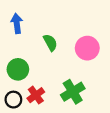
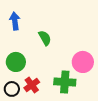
pink circle: (87, 48) -> (83, 62), moved
green cross: (73, 92) -> (65, 82), turned 35

